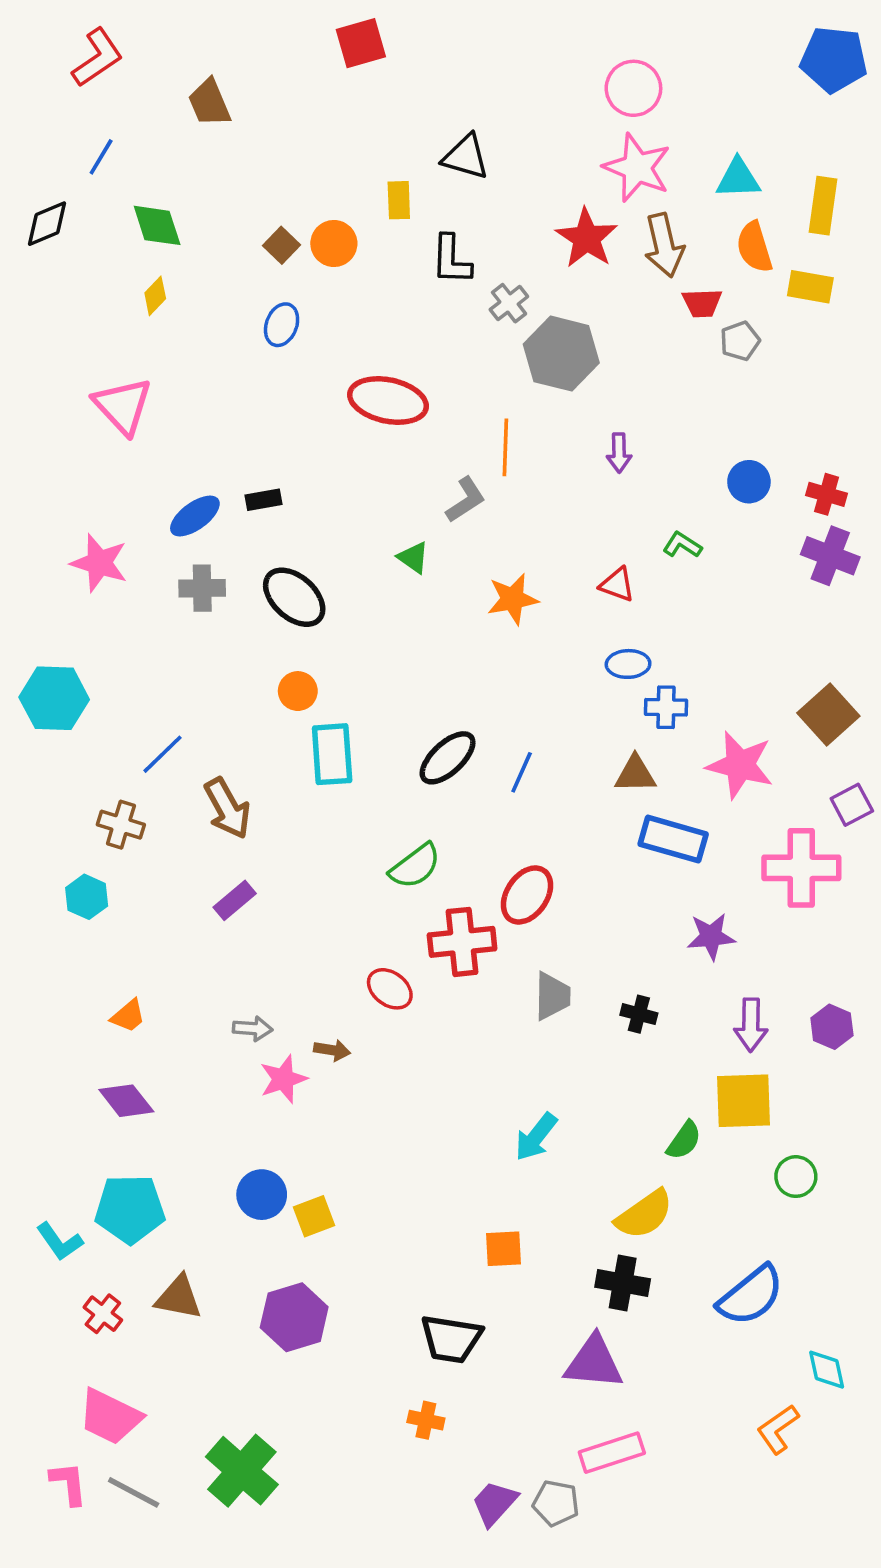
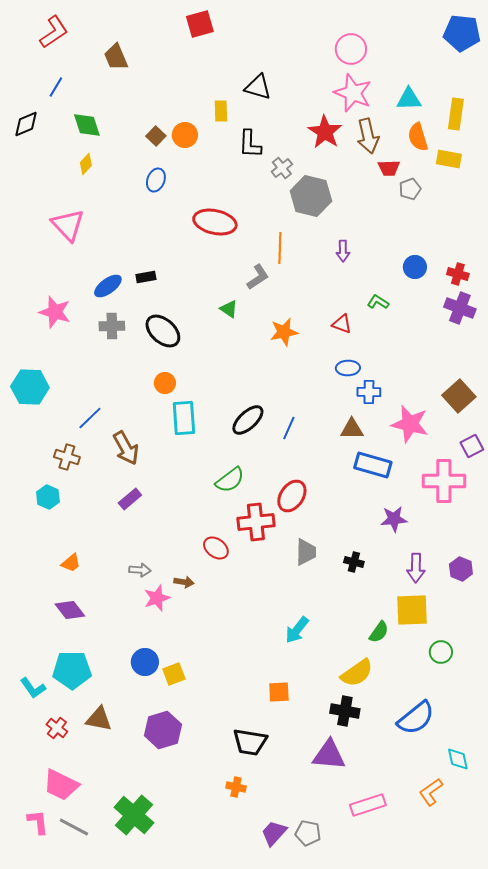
pink rectangle: (612, 1453) -> (368, 805), moved

